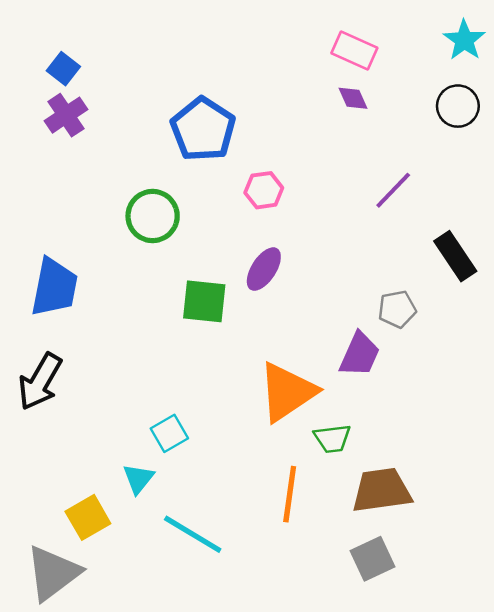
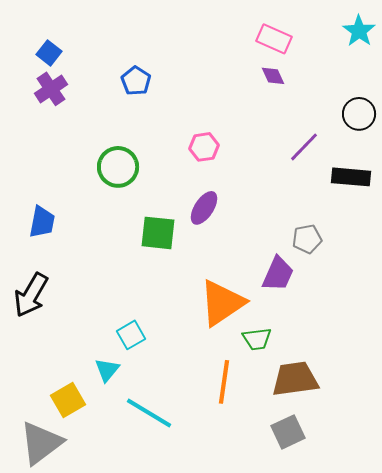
black circle: (458, 106) -> (359, 114), moved
blue pentagon: (203, 129) -> (136, 81), moved, size x0.6
black rectangle: (455, 256) -> (351, 177), moved, turned -51
blue trapezoid: (54, 287) -> (42, 222), size x0.7

